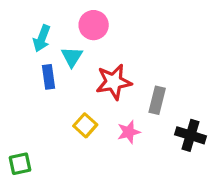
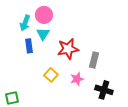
pink circle: (94, 25) -> (44, 15), moved
black cross: (191, 135) -> (104, 90), moved

